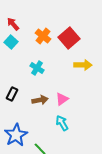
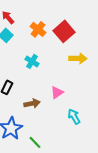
brown arrow: (40, 100) -> (32, 103), moved
cyan arrow: (62, 123) -> (74, 116), moved

